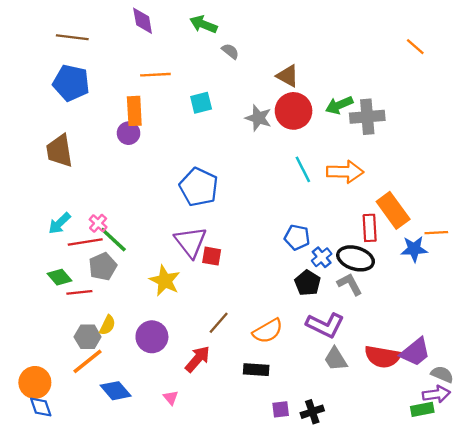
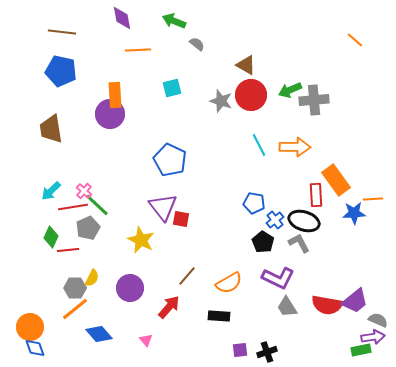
orange line: (155, 75) -> (138, 50), moved
purple circle: (129, 133) -> (110, 114), size x1.5
green diamond: (59, 277) -> (51, 237), turned 65

